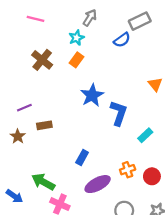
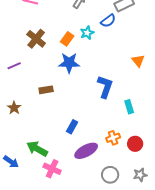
cyan star: (77, 38) -> (87, 33), moved
blue star: (92, 95) -> (69, 63), moved, turned 30
purple line: (24, 108) -> (14, 66), moved
brown rectangle: (44, 125) -> (46, 90), moved
cyan rectangle: (145, 135) -> (129, 107), turned -64

